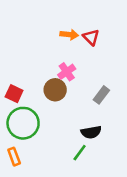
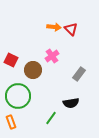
brown circle: (55, 90) -> (33, 70), moved
red square: (14, 94) -> (11, 60), moved
green line: (80, 153) -> (51, 118), moved

